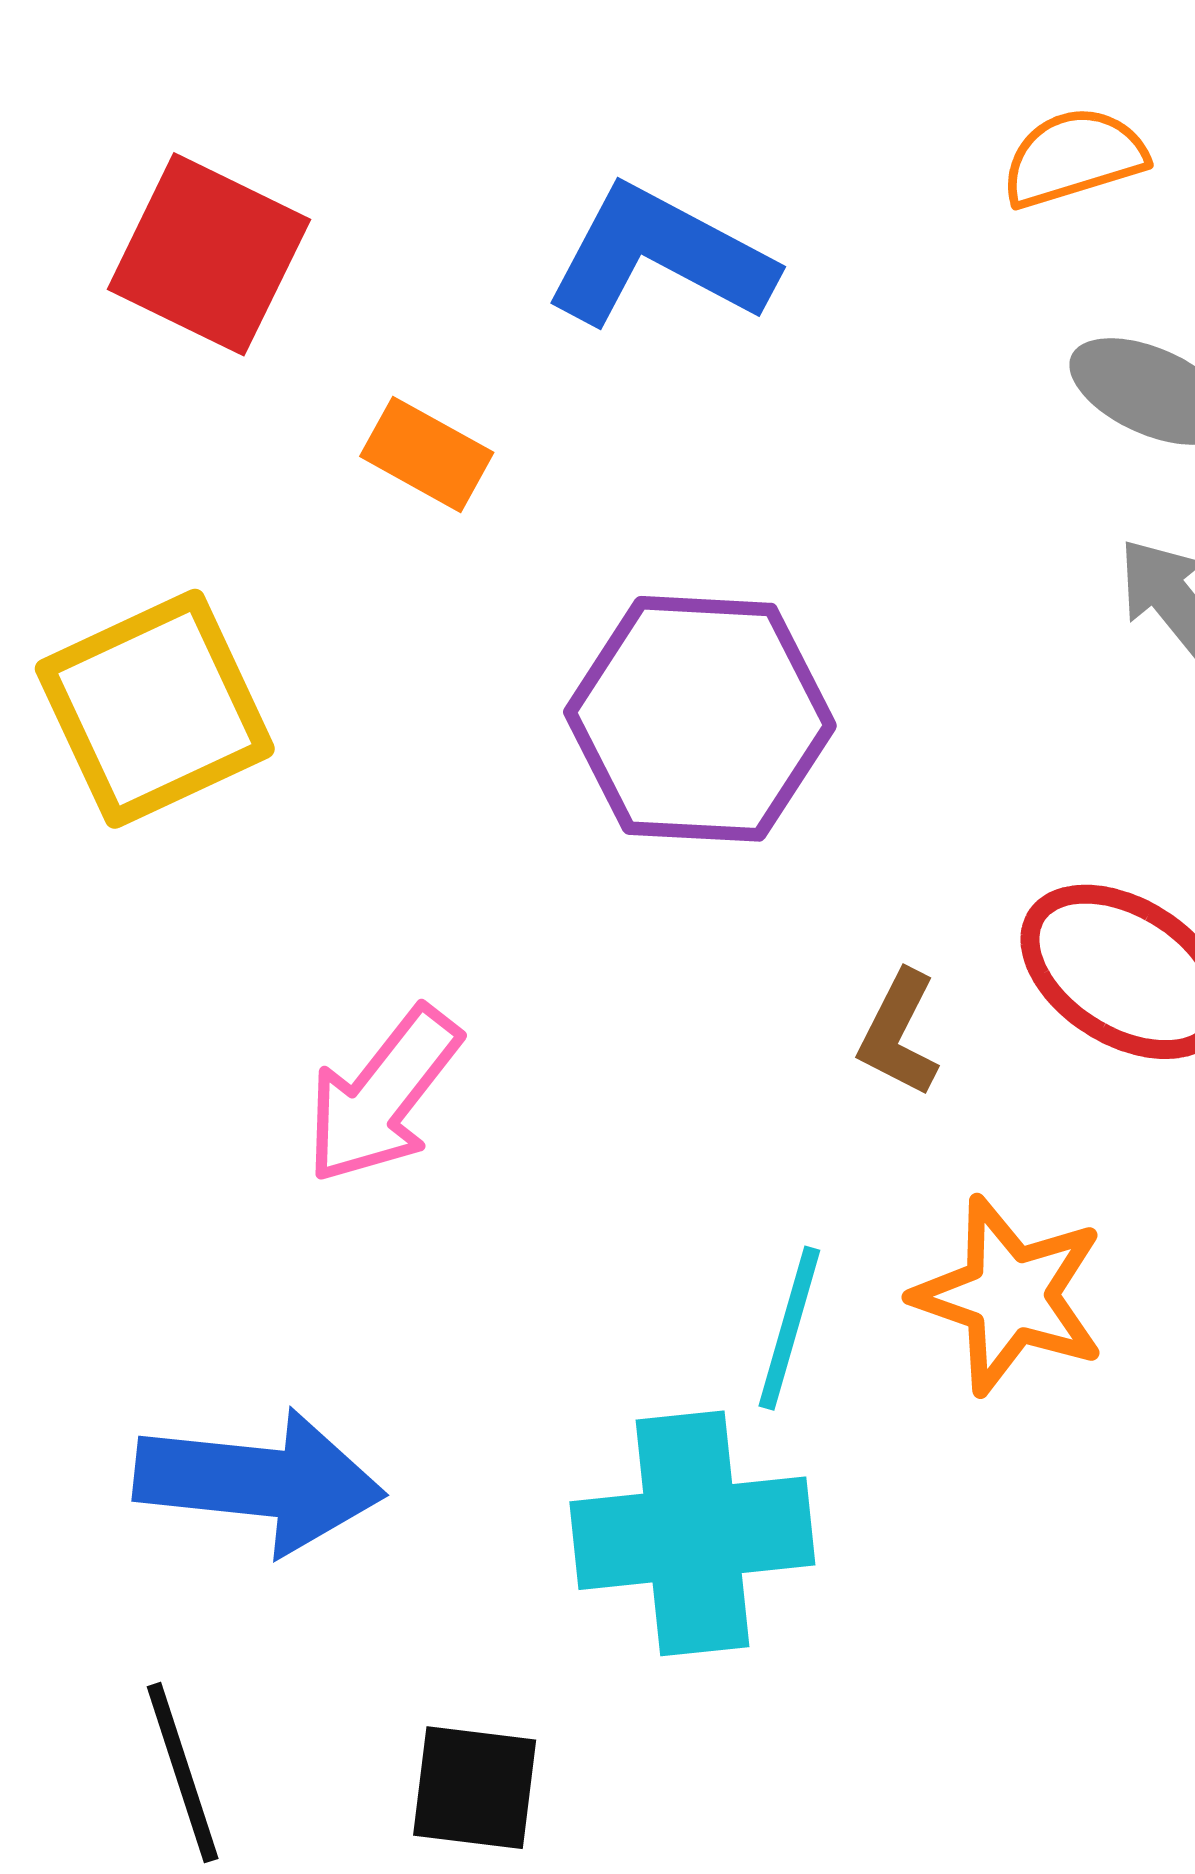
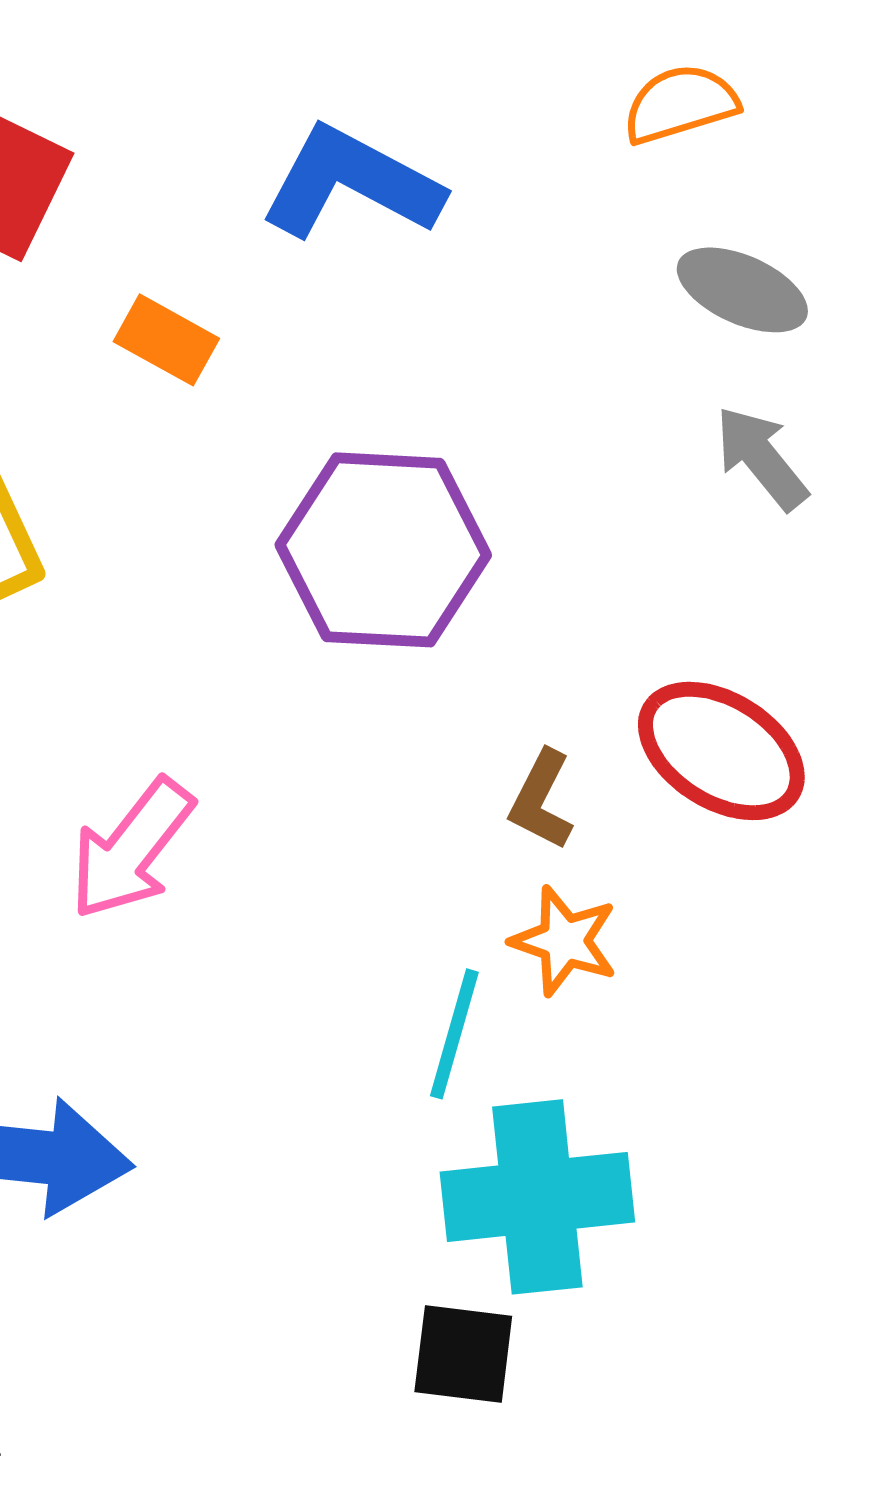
orange star: (1010, 1295) -> (564, 941), moved, size x0.7
cyan cross: (692, 1533) -> (537, 1197), moved
black square: (475, 1788) -> (463, 1354), moved

